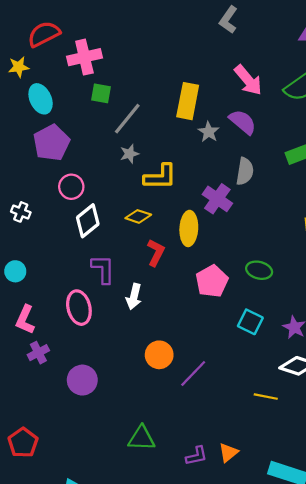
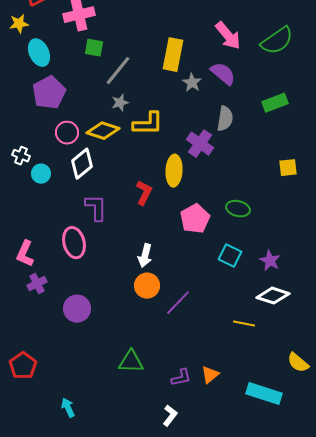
yellow diamond: (138, 216) -> (103, 131), moved, size x1.4
cyan circle: (15, 271) -> (41, 174), moved
white arrow: (134, 297) -> (145, 256), moved

